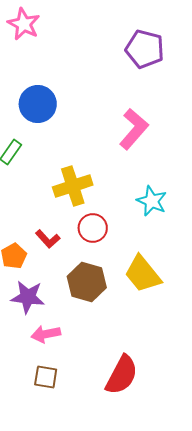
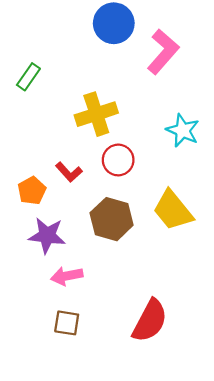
blue circle: (38, 104) -> (114, 23), moved

